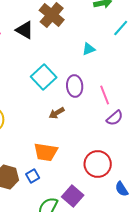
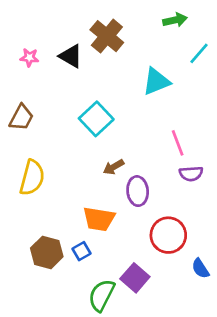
cyan triangle: (89, 49) -> (156, 81), size x1.6
purple ellipse: (75, 86) -> (138, 191), moved
purple semicircle: (115, 118) -> (191, 174), turned 36

